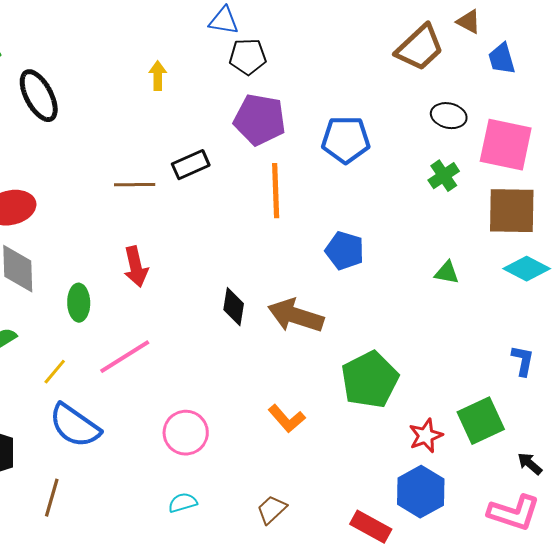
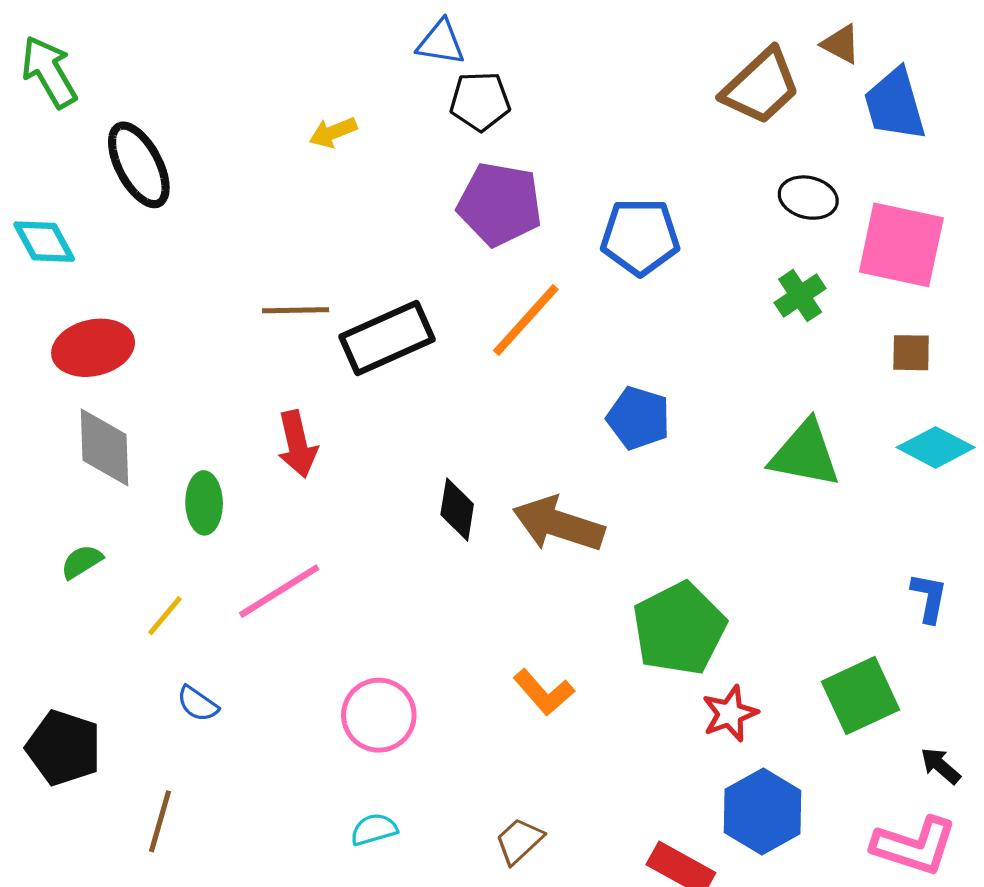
blue trapezoid: (502, 59) -> (895, 104), size x1.4
yellow arrow: (158, 76) -> (333, 132), turned -112
black rectangle: (191, 165) -> (387, 338), moved, size x1.5
orange line: (276, 191) -> (526, 320), turned 44
brown square: (512, 211) -> (911, 353), size x0.5
green triangle: (447, 273) -> (805, 454), size x1.8
blue semicircle: (75, 426) -> (198, 704), size x0.5
red star: (426, 436) -> (730, 714), moved

